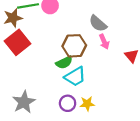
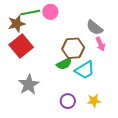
cyan trapezoid: (75, 77) -> (85, 70), moved
gray star: (24, 102) -> (29, 85), moved
yellow star: (87, 104) -> (94, 101), moved

